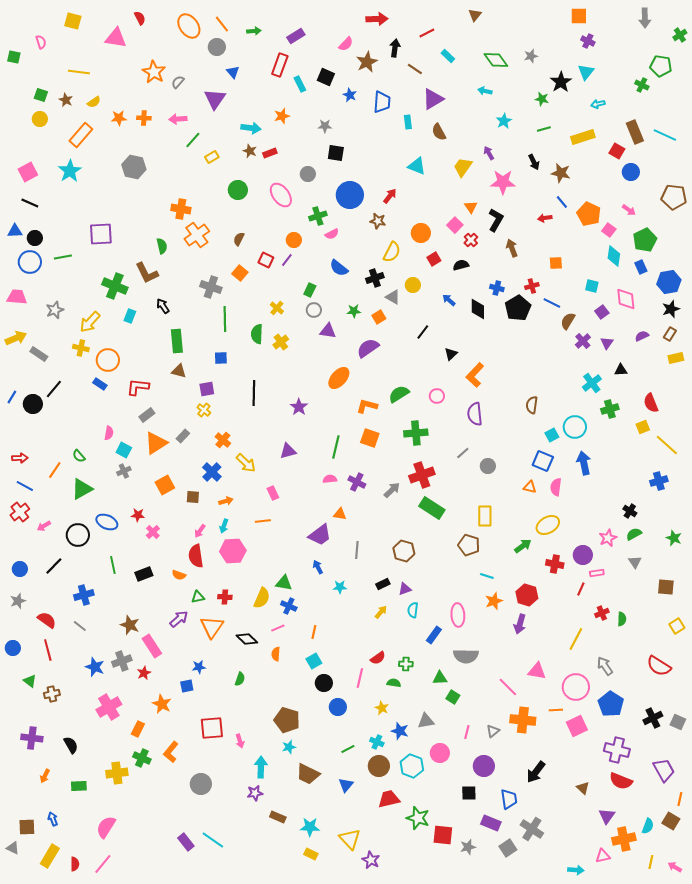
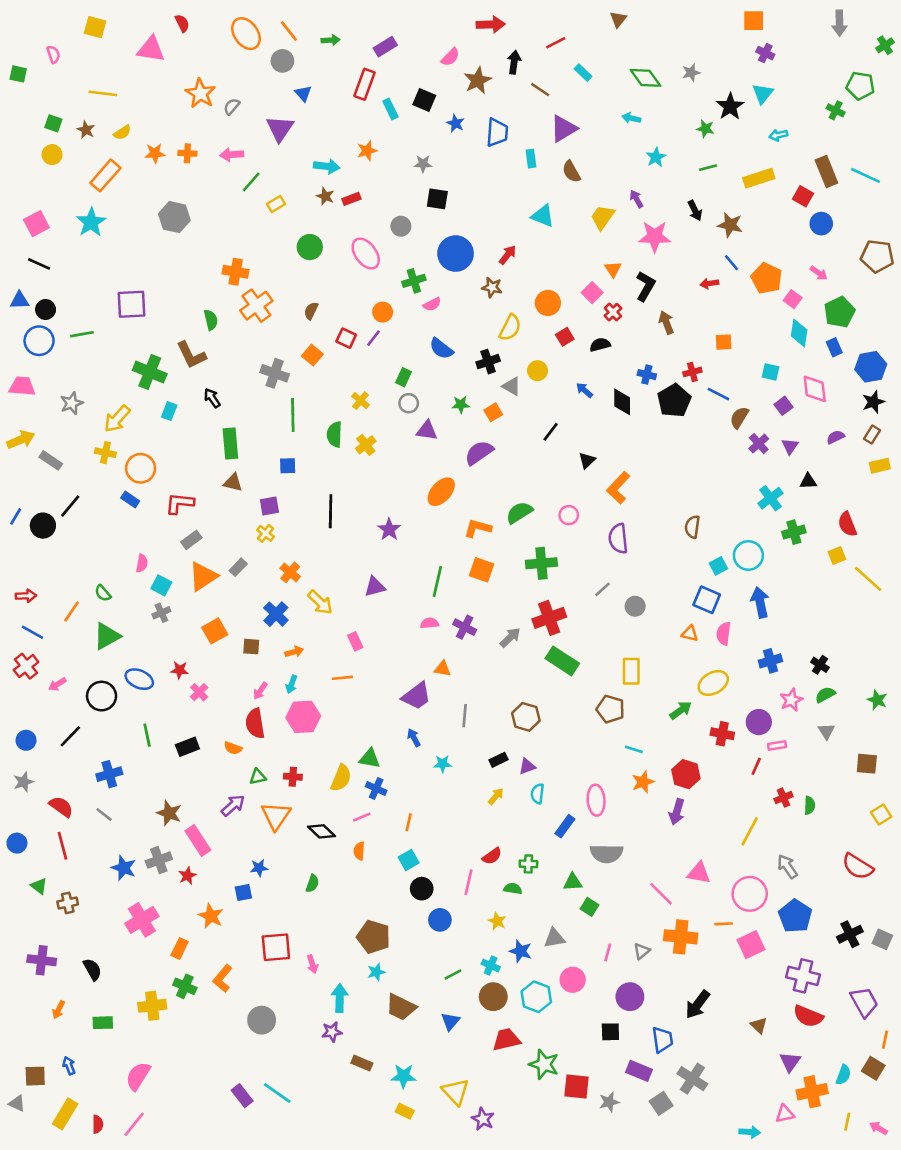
blue cross: (659, 481) -> (770, 661), moved

